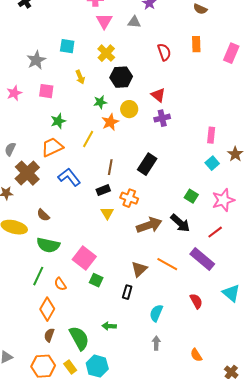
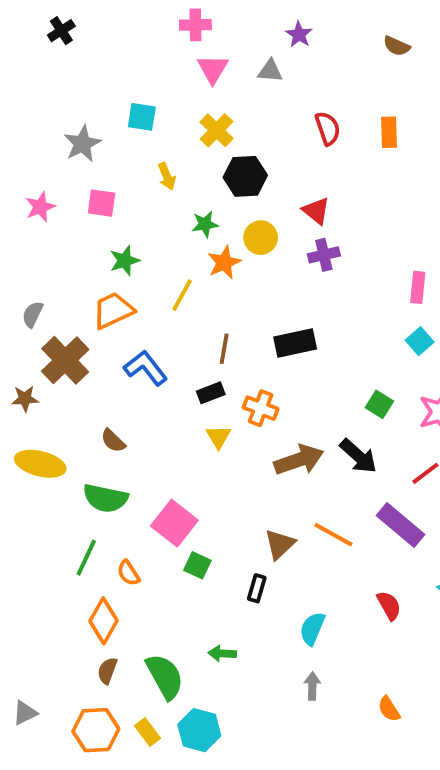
orange rectangle: (196, 44) -> (389, 132), moved
black rectangle: (147, 164) -> (295, 343), turned 45
brown semicircle: (43, 215) -> (113, 441), moved

